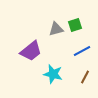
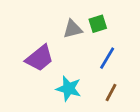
blue line: (82, 51) -> (107, 58), turned -30

